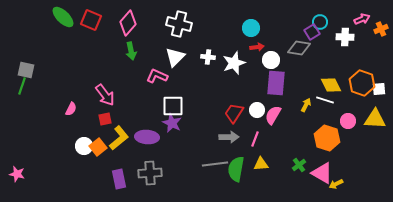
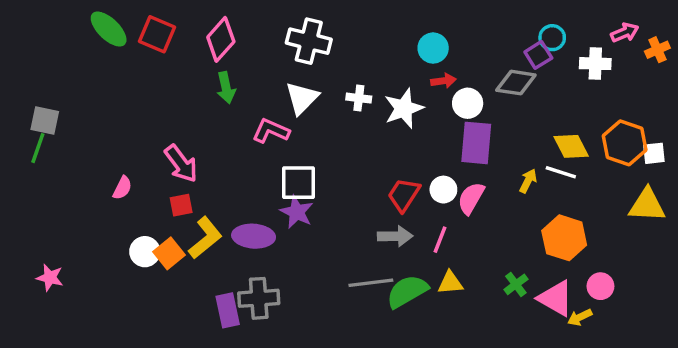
pink circle: (348, 121) -> (600, 286), moved
green semicircle: (236, 169) -> (407, 291), turned 50
pink star: (17, 174) -> (50, 278), moved
purple rectangle: (119, 179) -> (228, 310), moved

